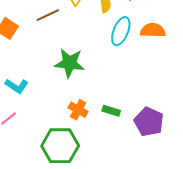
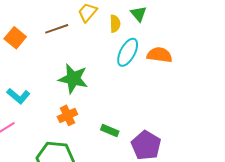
orange cross: (78, 110) -> (67, 115), moved, turned 30

